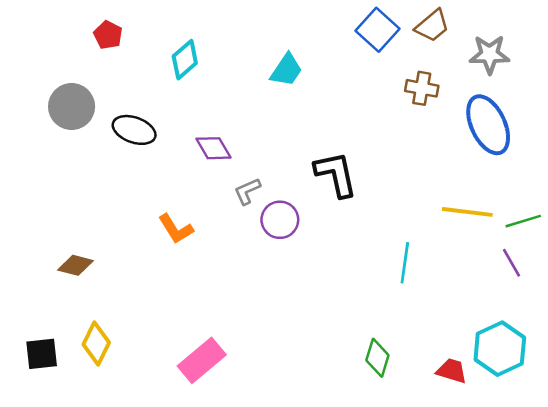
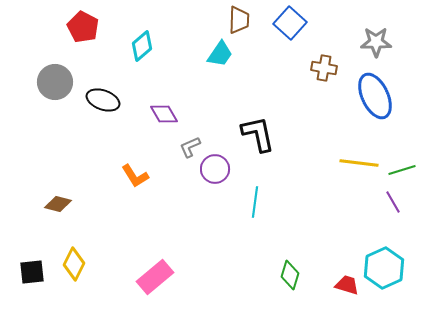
brown trapezoid: (432, 26) -> (239, 20), moved, turned -48
red pentagon: (108, 35) -> (83, 27), size x1.4
cyan line: (405, 263) -> (255, 202), moved

